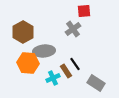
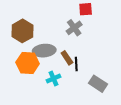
black line: (75, 64) -> (76, 64), turned 32
brown rectangle: (66, 71) -> (67, 58), moved

